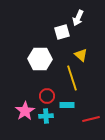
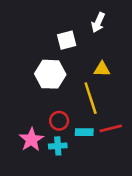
white square: (62, 32) -> (67, 40), moved
yellow triangle: (81, 55) -> (102, 69), turned -40
red line: (91, 119) -> (111, 128), moved

